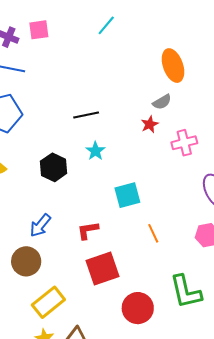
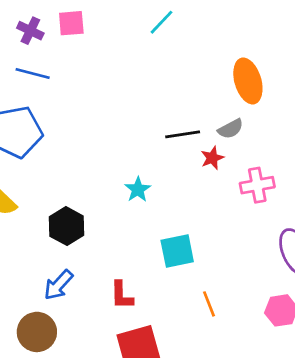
black line: (86, 115) -> (183, 134), moved
black hexagon: (54, 167) -> (66, 226), moved
red L-shape: (88, 230) -> (122, 295), turned -85

